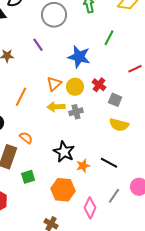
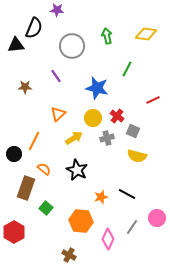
orange triangle: (54, 84) -> (58, 114), moved
orange line: (21, 97) -> (34, 141), moved
yellow arrow: (56, 107) -> (74, 138), turned 150
gray cross: (76, 112) -> (107, 138), moved
black star: (64, 152) -> (77, 170), moved
green square: (28, 177) -> (46, 208), turned -32

